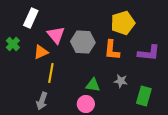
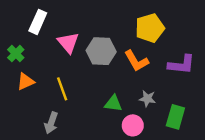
orange L-shape: (112, 50) -> (136, 61), turned -35
orange triangle: (41, 52) -> (26, 82), moved
yellow line: (51, 73) -> (62, 89), turned -30
pink circle: (86, 104) -> (133, 125), moved

